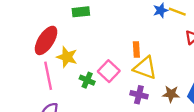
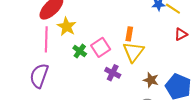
yellow triangle: (145, 68) -> (133, 52), turned 35
purple cross: (139, 95) -> (113, 73), moved

